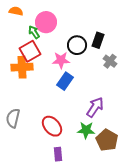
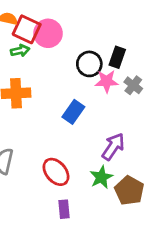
green arrow: (34, 32) -> (20, 51), moved, turned 112
red square: (30, 51) -> (27, 29), moved, turned -35
pink star: (61, 60) -> (107, 81), moved
green star: (86, 130) -> (101, 177), turned -30

